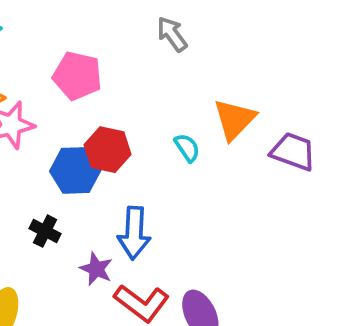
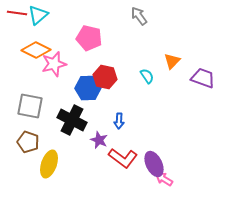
orange triangle: (234, 119) -> (172, 61), size x0.7
black cross: (45, 231) -> (72, 120), size x1.8
blue arrow: (134, 233) -> (119, 121), size x0.6

